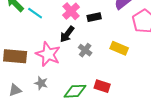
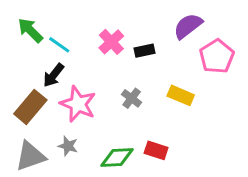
black arrow: (67, 34) -> (53, 75), moved
brown rectangle: (15, 56) -> (30, 107), turned -55
gray triangle: (15, 90) -> (30, 156), size x1.6

